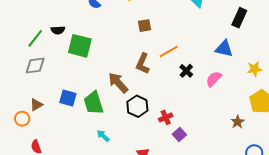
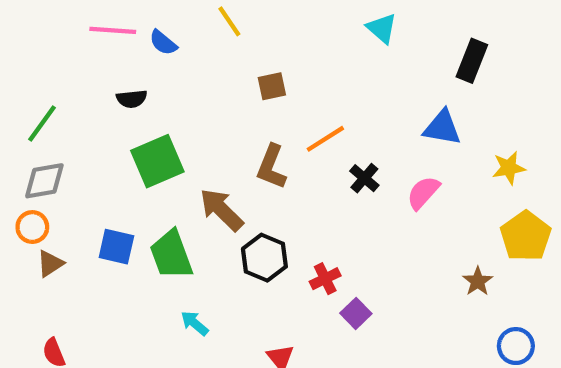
black semicircle: (58, 30) -> (132, 99), moved
green square: (80, 46) -> (157, 161), moved, turned -35
orange circle: (22, 119) -> (32, 227), moved

